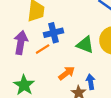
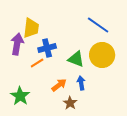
purple arrow: (21, 43) -> (17, 44), moved
blue arrow: (91, 82) -> (81, 83), moved

